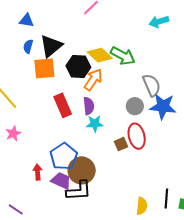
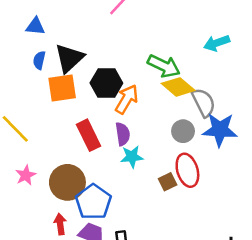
cyan arrow: (159, 22) -> (217, 43), moved
yellow diamond: (100, 55) -> (178, 87), moved
brown circle: (82, 170) -> (67, 182), moved

